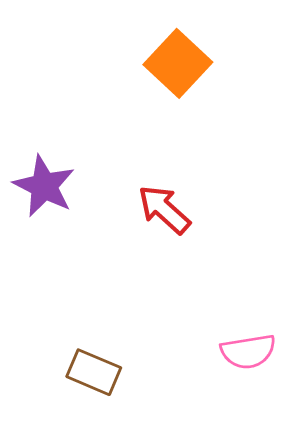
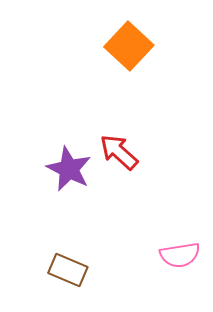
purple star: (44, 186) -> (69, 169), moved

